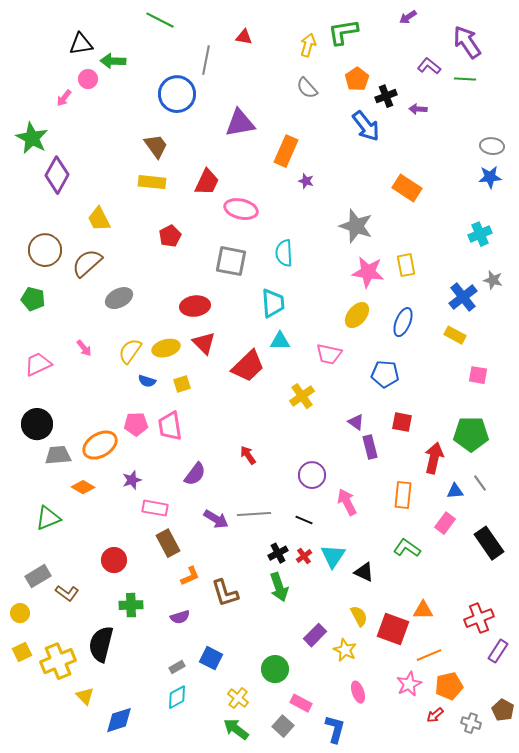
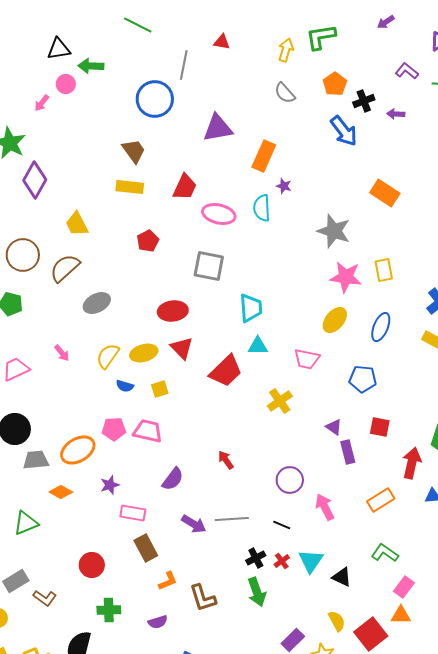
cyan semicircle: (284, 253) -> (262, 208), moved
pink trapezoid: (170, 426) -> (148, 431), turned 112
orange rectangle: (403, 495) -> (381, 500), turned 52
pink rectangle: (445, 523) -> (404, 587), moved
red square: (393, 629) -> (371, 634), turned 32

